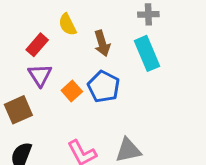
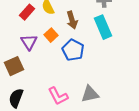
red rectangle: (37, 45) -> (27, 12), moved
orange square: (72, 91) -> (51, 35), moved

